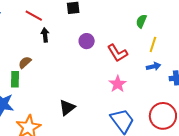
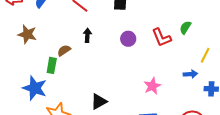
black arrow: (45, 35) -> (87, 35), moved
yellow line: (153, 44) -> (205, 55), moved
red L-shape: (117, 53) -> (161, 38), moved

